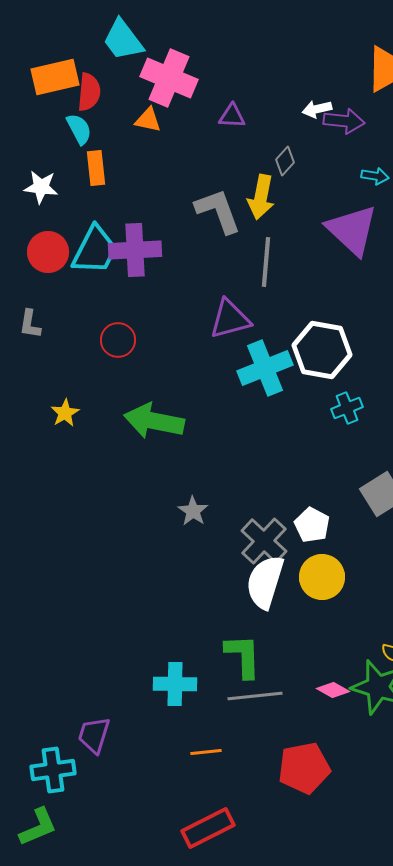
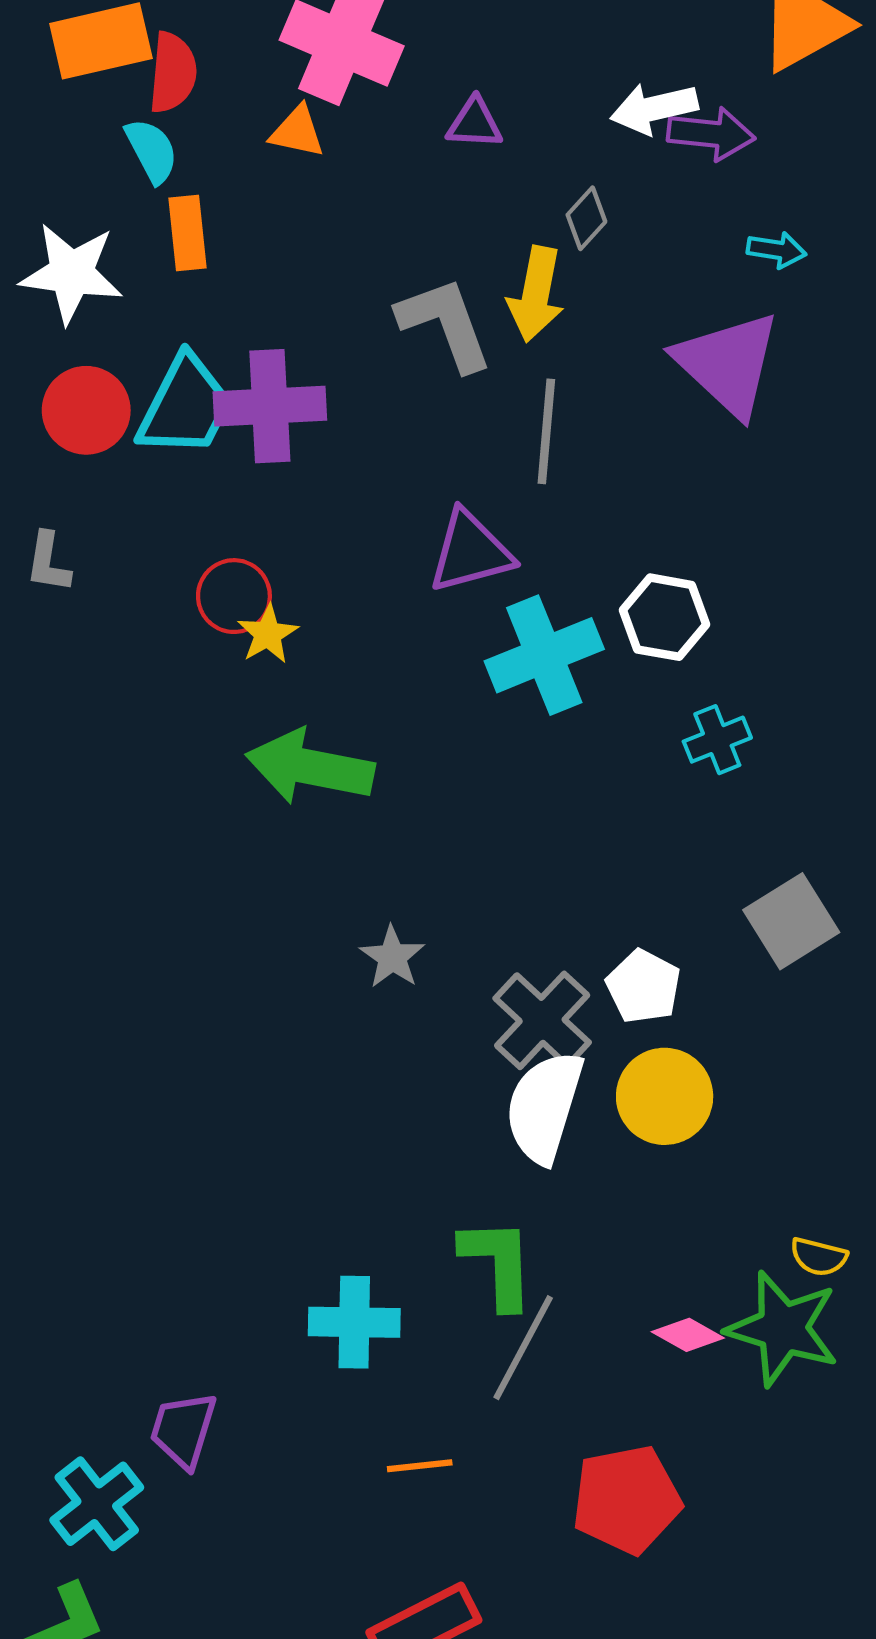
white arrow: (317, 109) -> (654, 108), size x1.4
white star: (41, 187) -> (71, 273), size x1.4
white hexagon: (322, 350) -> (665, 617), size x0.7
yellow star: (65, 413) -> (268, 634), moved
gray line: (255, 696) -> (523, 1348), turned -56
cyan cross: (53, 770) -> (97, 1504), turned -30

